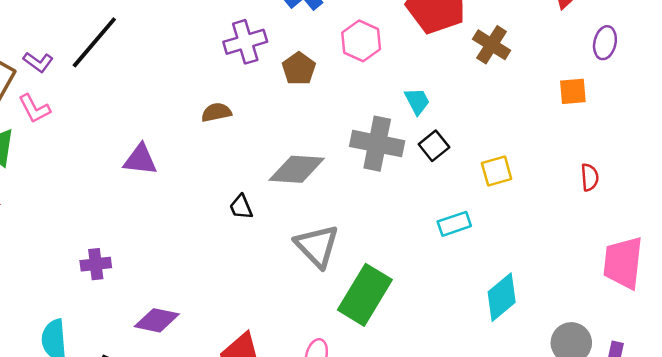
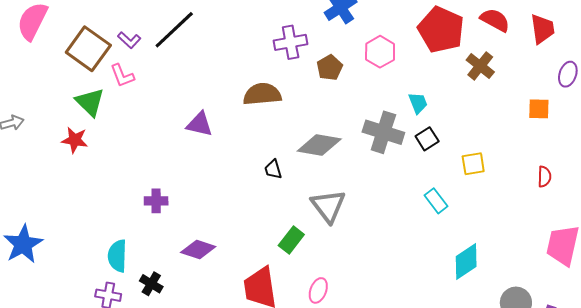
brown semicircle: (216, 112) -> (262, 94), size x1.6
cyan rectangle: (454, 224) -> (436, 201), turned 65
green rectangle: (365, 295) -> (291, 240), moved, size x0.6

